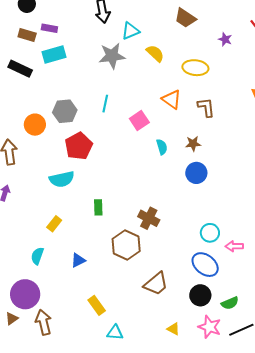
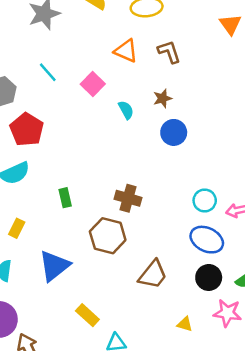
cyan line: (105, 104) -> (48, 72), turned -42
blue triangle: (78, 260) -> (54, 266), size x1.8

